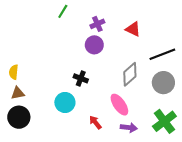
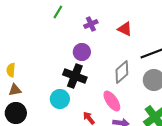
purple circle: (94, 45) -> (82, 52), moved
black cross: (81, 78) -> (75, 76), size x1.6

